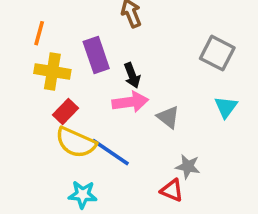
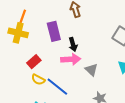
yellow cross: (52, 71) -> (18, 33), moved
yellow semicircle: (76, 143) -> (38, 80), size x0.6

